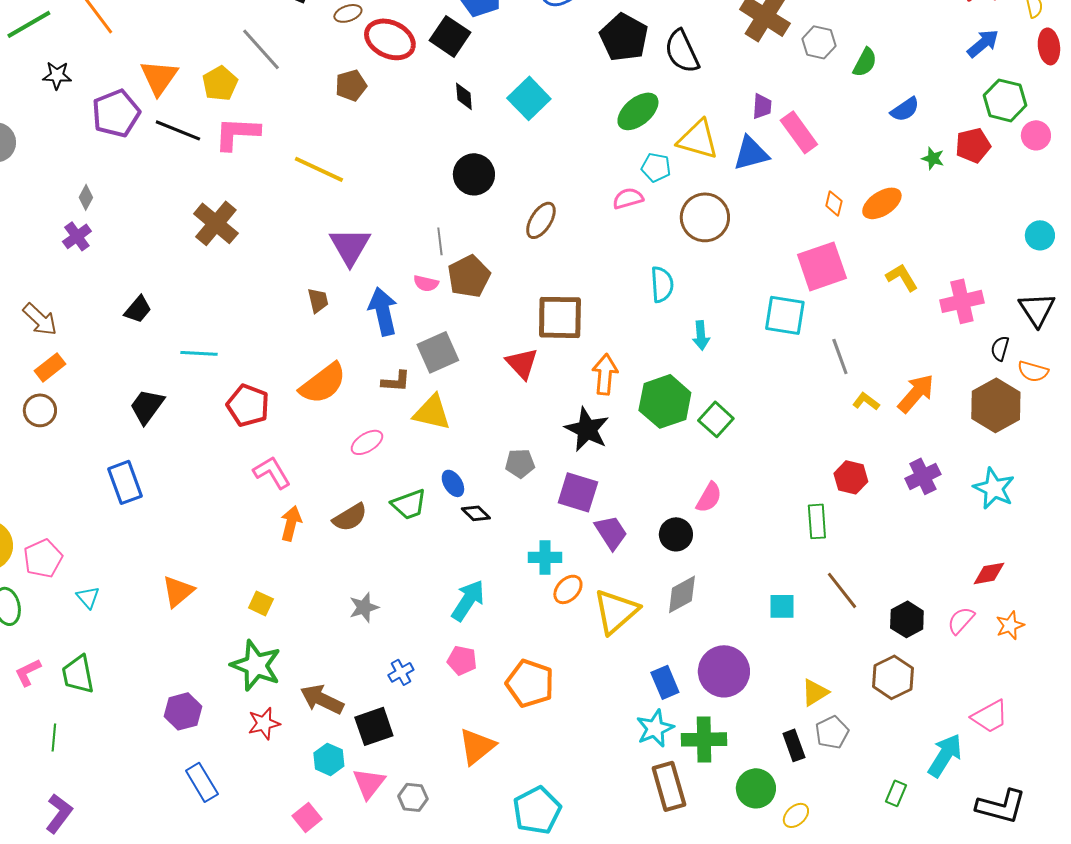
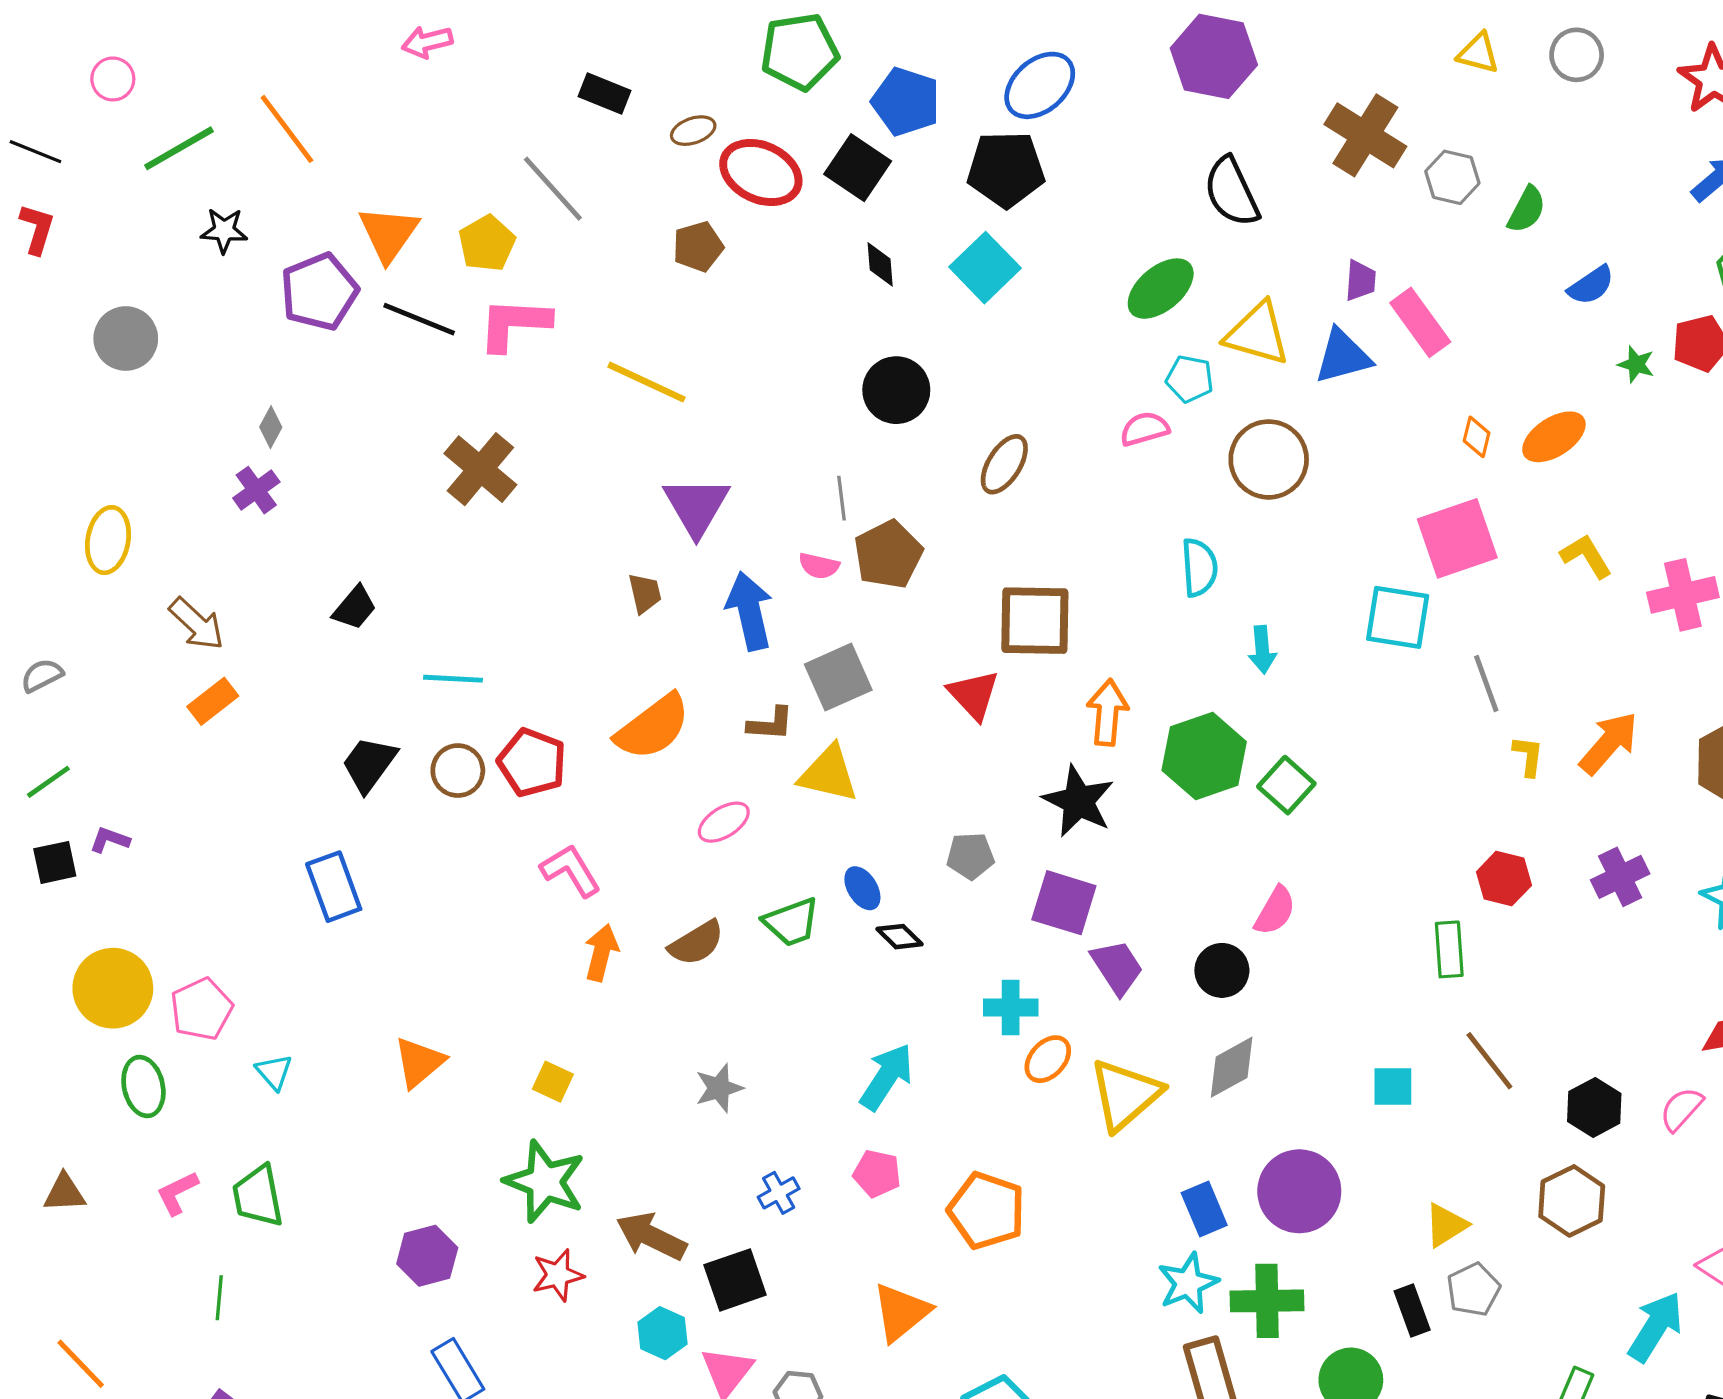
black pentagon: (624, 37) -> (1006, 169), moved, turned -30
yellow L-shape: (866, 401) -> (1528, 756), turned 60
brown circle: (40, 410) -> (458, 771), moved

